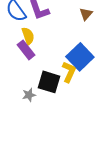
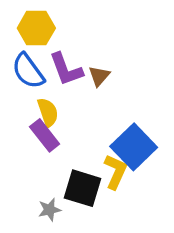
brown triangle: (86, 14) -> (99, 76), moved

